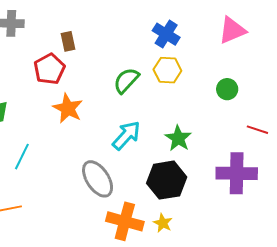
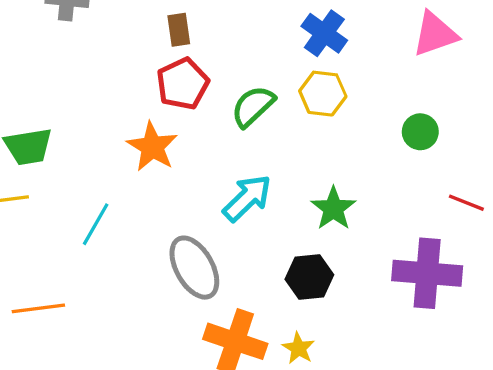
brown rectangle: (68, 41) -> (179, 30), moved
red pentagon: (49, 69) -> (183, 84), moved
cyan line: (22, 157) -> (96, 224), moved
black hexagon: (167, 180) -> (309, 277), size x0.7

